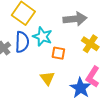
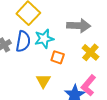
cyan star: (42, 36) -> (44, 39), turned 30

